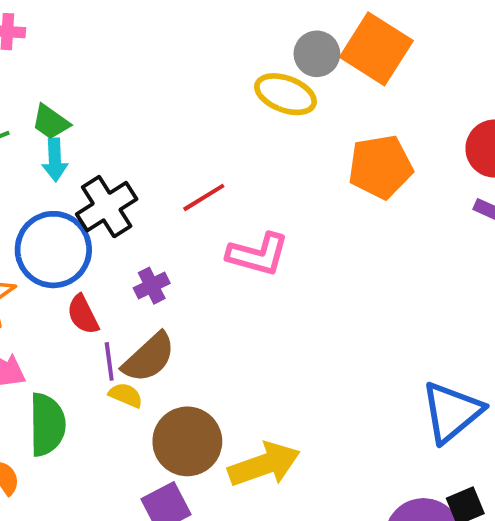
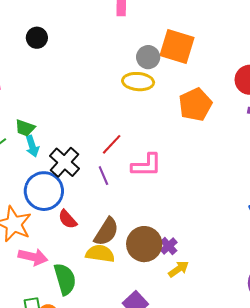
purple cross: (152, 286) -> (169, 246), moved
purple line: (109, 361) -> (103, 176), moved
yellow semicircle: (126, 395) -> (100, 254), size x1.6
brown circle: (187, 441) -> (144, 244), moved
yellow arrow: (264, 464) -> (179, 269), size x0.6

